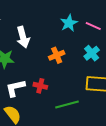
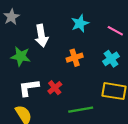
cyan star: (69, 23) -> (80, 23), moved
red cross: (40, 86) -> (55, 88), turned 32

